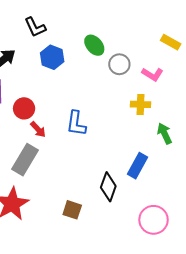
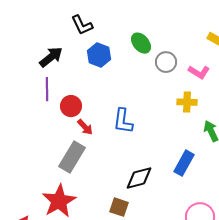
black diamond: (108, 187) -> (139, 178), moved, turned 56

